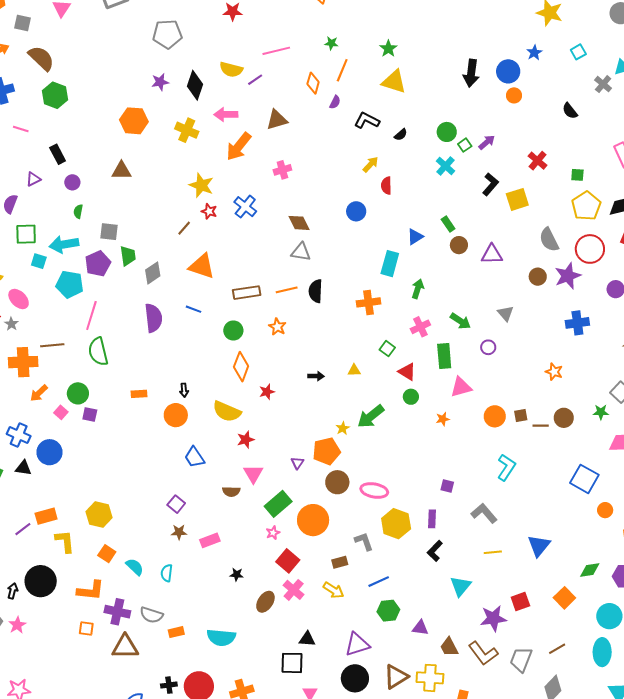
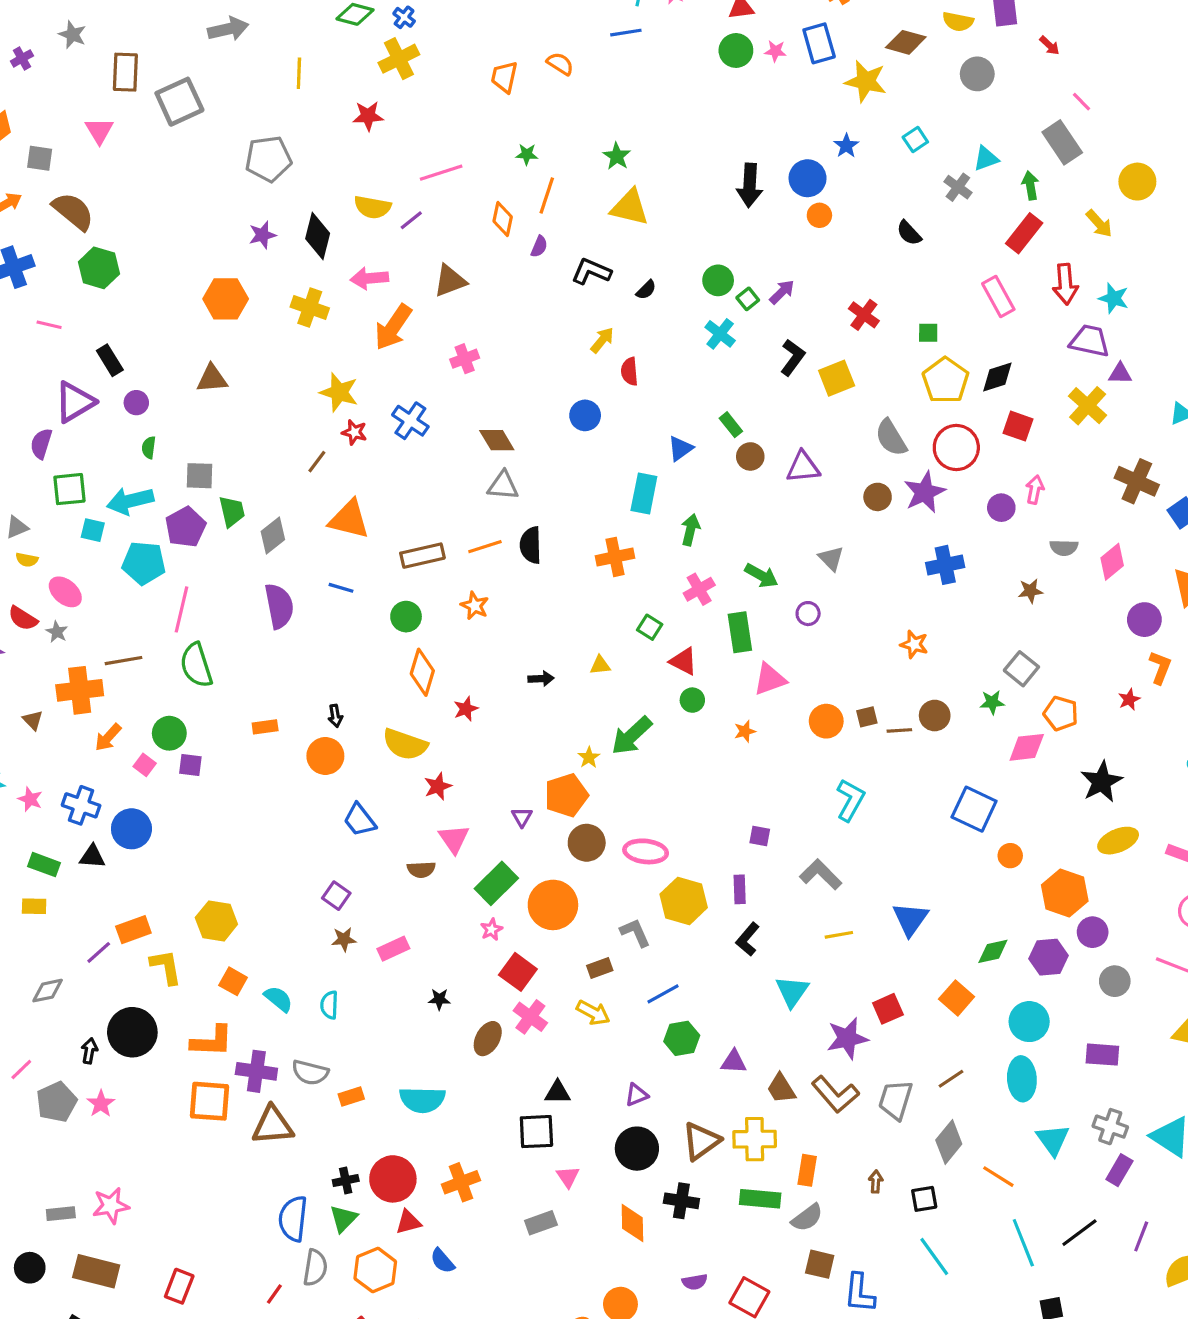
purple triangle: (33, 179) -> (75, 402), size x1.8
orange square: (86, 628) -> (210, 1101), size x1.8
purple triangle: (357, 644) -> (637, 1095), size x0.6

